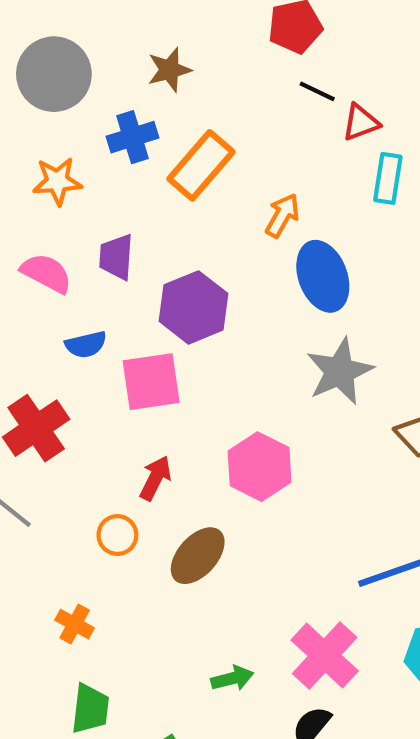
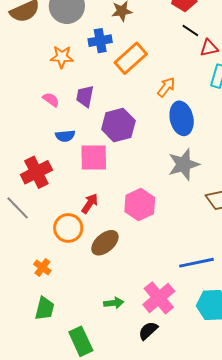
pink semicircle: (46, 273) -> (51, 100), size x0.7
orange circle: (117, 535) -> (68, 228), size x1.5

